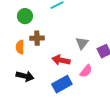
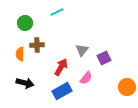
red arrow: (61, 60) -> (61, 67), turned 108

